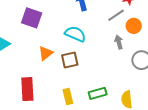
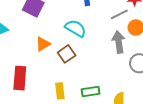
gray arrow: (119, 42) -> (119, 42), size x1.5
brown square: (70, 60) -> (67, 54), turned -30

